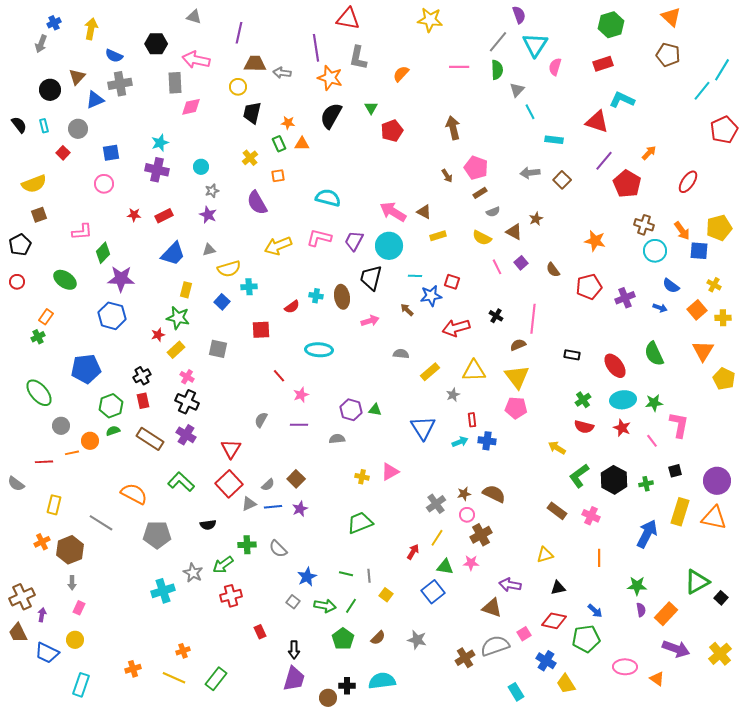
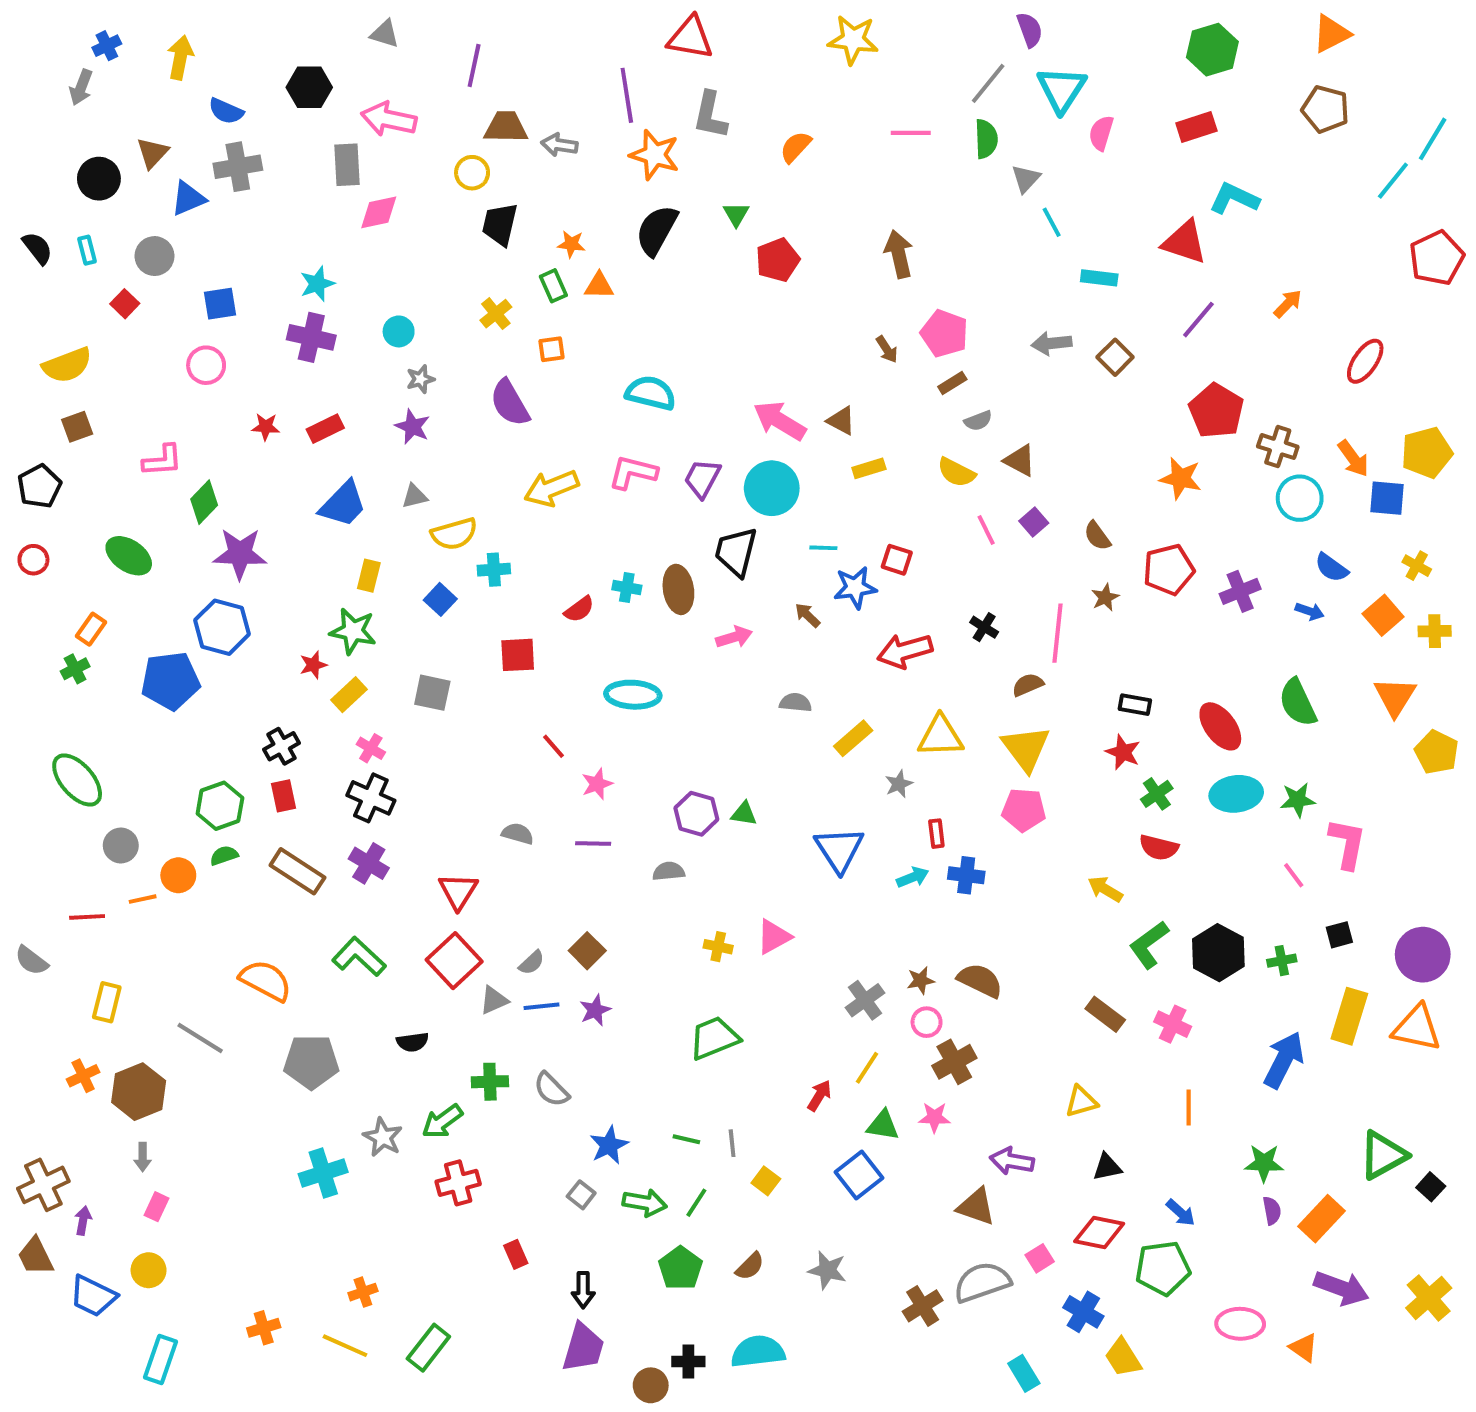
orange triangle: (671, 17) -> (1331, 34), turned 50
red pentagon: (627, 184) -> (1216, 411), moved
brown star: (536, 219) -> (1105, 597), moved
blue pentagon: (86, 369) -> (170, 681), moved
gray semicircle: (261, 420) -> (518, 834), turned 77
red star: (622, 428) -> (1123, 752), moved

